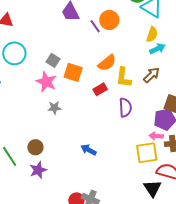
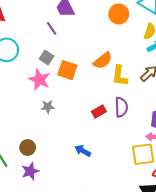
orange circle: (109, 20) -> (119, 14), moved
purple line: (95, 26) -> (52, 28), moved
red rectangle: (100, 89) -> (99, 112), moved

